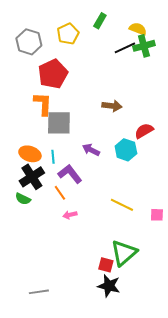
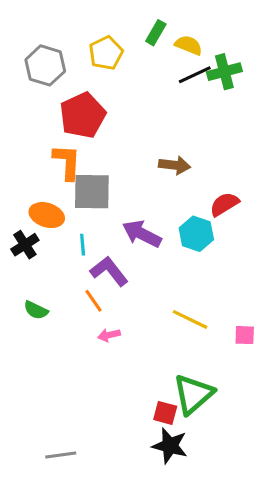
yellow semicircle: (138, 29) -> (189, 45), moved
purple arrow: (91, 150) -> (142, 234), size x1.4
orange ellipse: (30, 154) -> (47, 215), moved
black cross: (32, 177) -> (25, 245), moved, size x0.7

